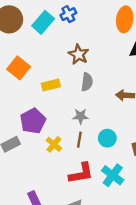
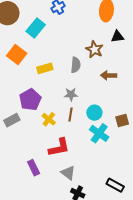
cyan rectangle: (43, 22) -> (36, 28), moved
brown star: (79, 54) -> (94, 49), moved
red L-shape: (81, 173) -> (59, 147), moved
cyan cross: (113, 175) -> (99, 133), moved

